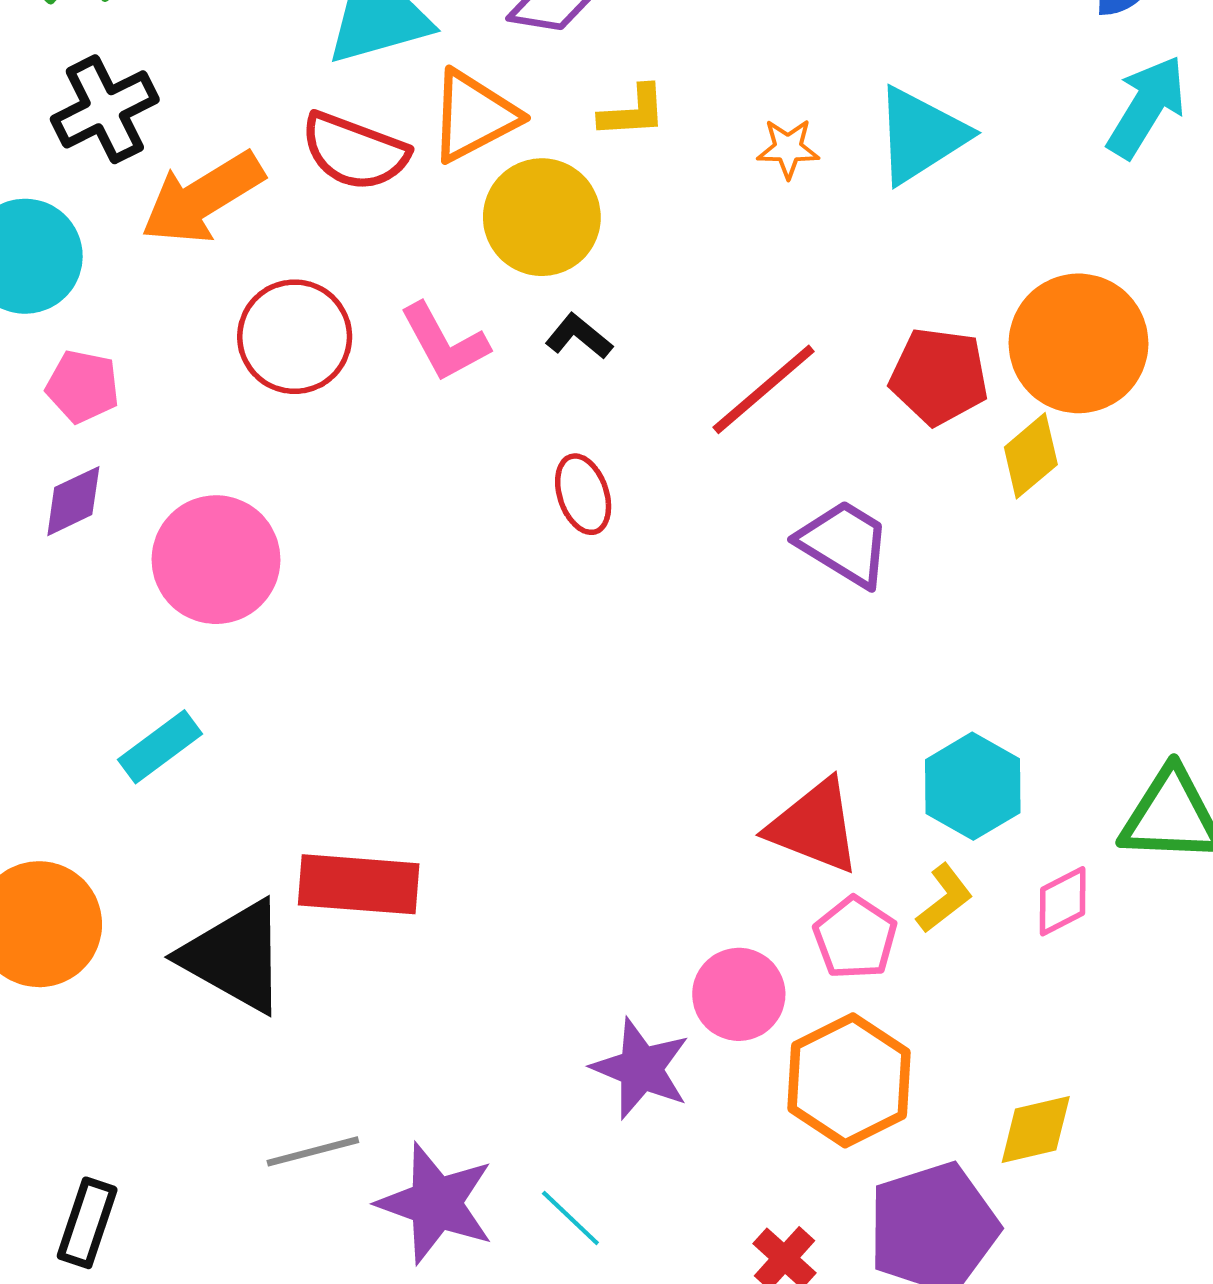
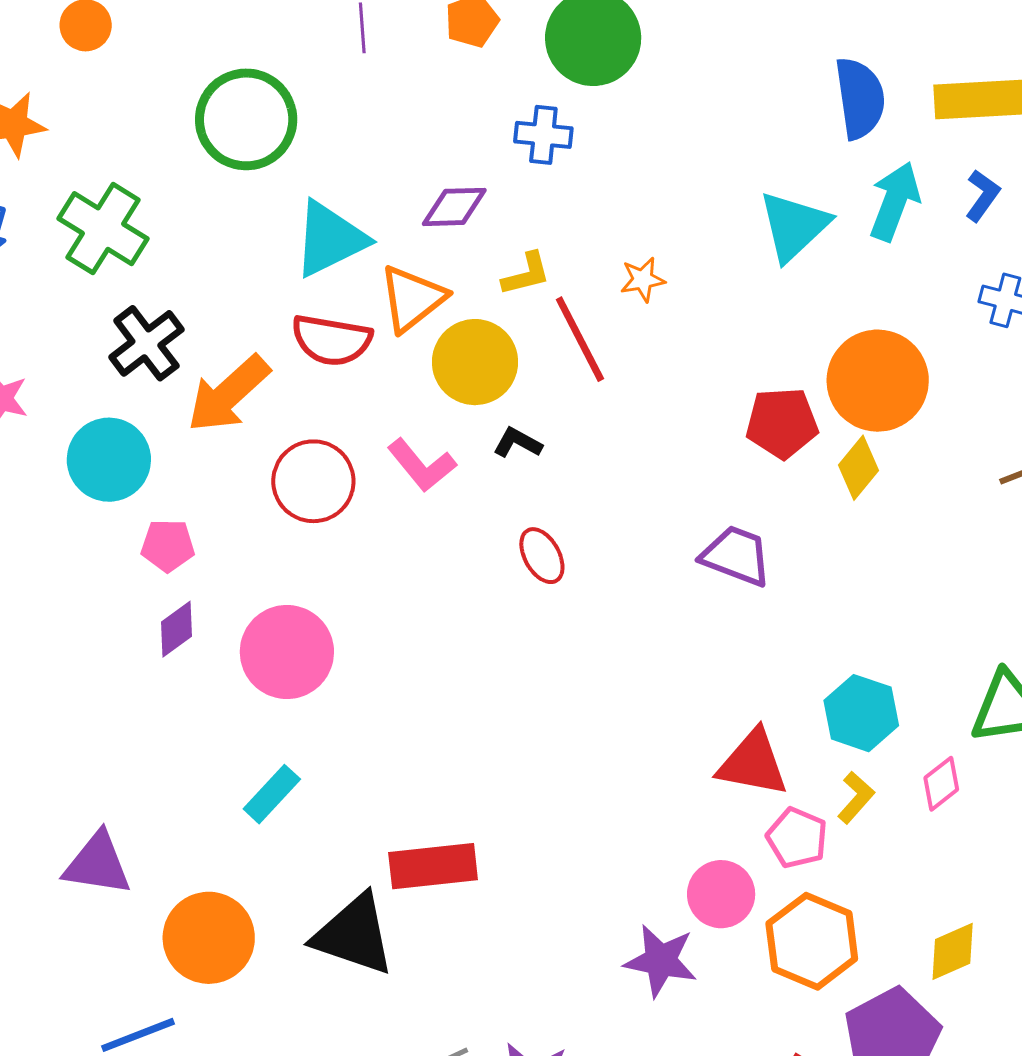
cyan triangle: (921, 135) -> (794, 226), moved
red line: (764, 389) -> (580, 339), moved, turned -66

